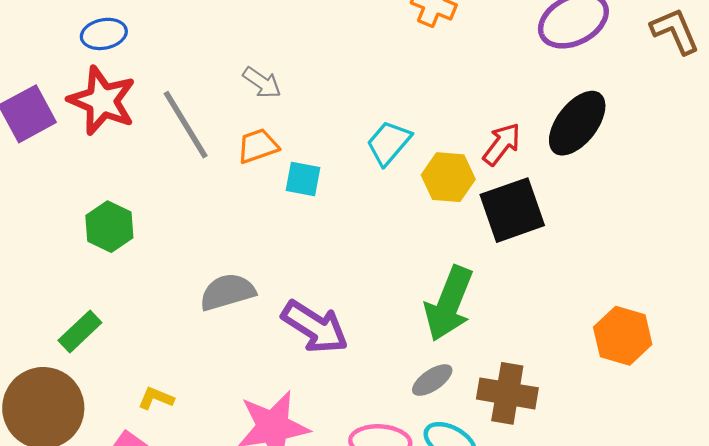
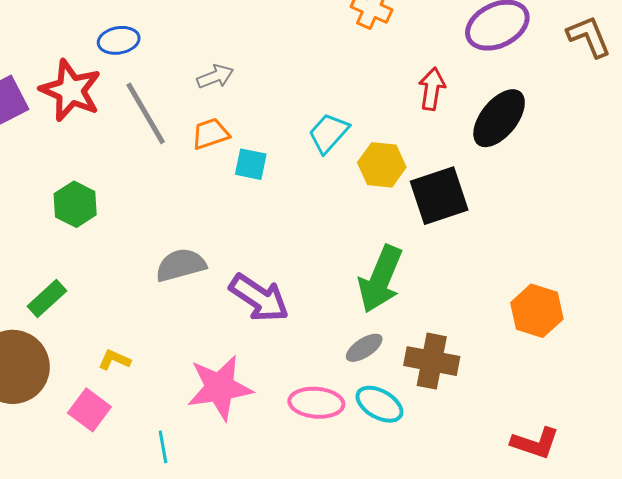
blue ellipse: (104, 34) -> (119, 40), moved
gray arrow: (262, 83) -> (215, 77), turned -57
red arrow: (502, 144) -> (432, 89), moved, turned -30

